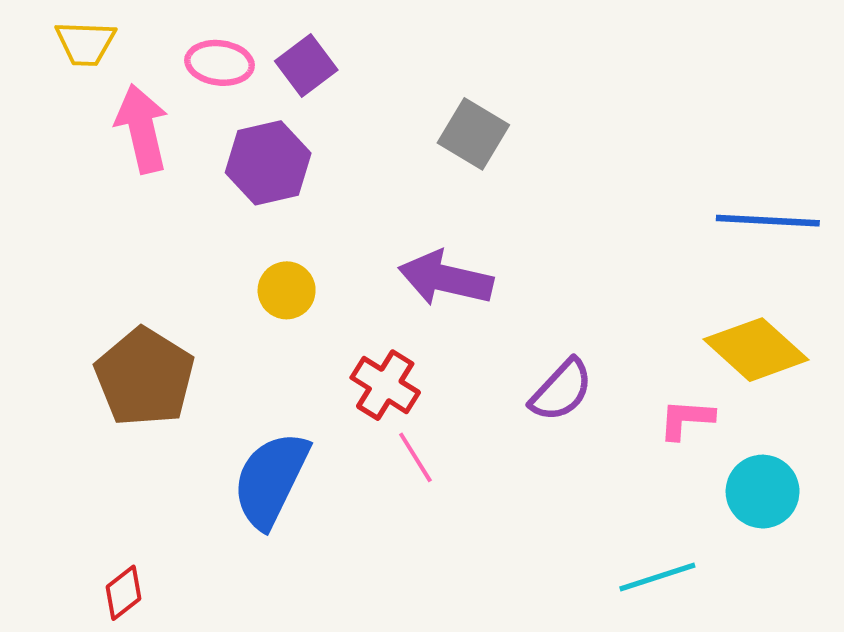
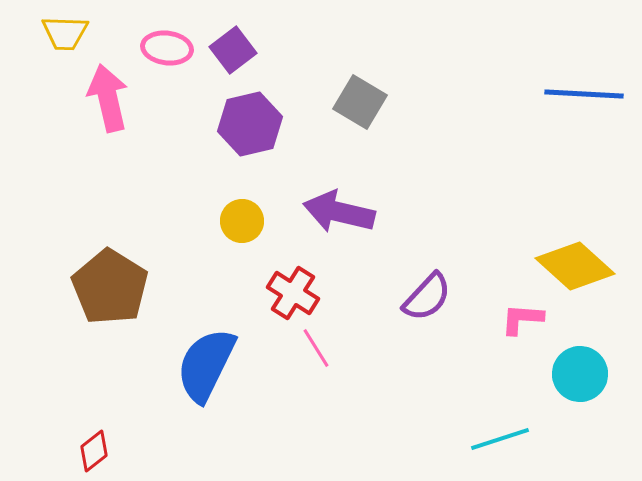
purple hexagon: (268, 163) -> (250, 124), moved
blue line: (768, 221) -> (584, 94), moved
yellow circle: (287, 290) -> (242, 221), moved

